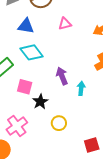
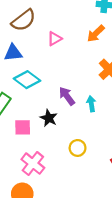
pink square: (25, 87) -> (23, 127), moved
black star: (40, 102) -> (49, 118), moved

